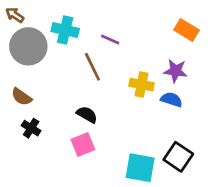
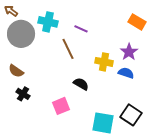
purple star: (176, 71) -> (129, 52), turned 30
black semicircle: (87, 115) -> (81, 84), moved

